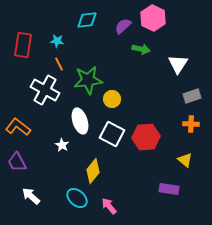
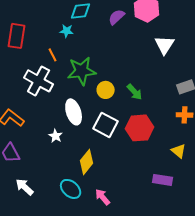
cyan star: (57, 41) -> (67, 31), moved
green arrow: (141, 49) -> (135, 92), moved, turned 36
white triangle: (178, 64) -> (165, 45), moved

